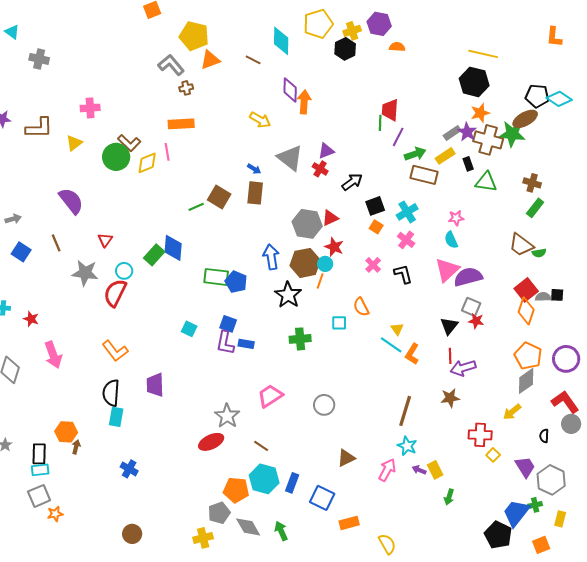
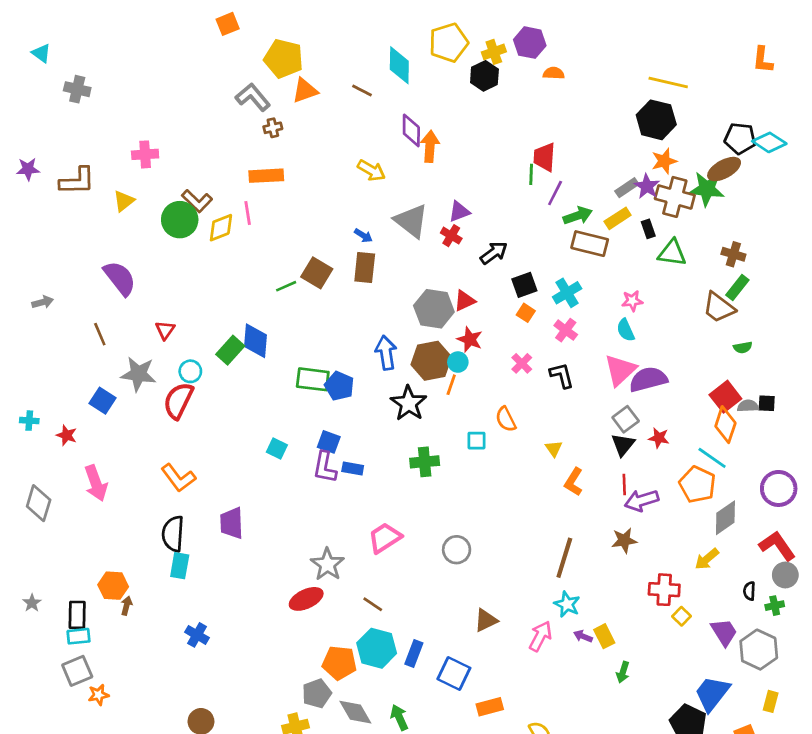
brown trapezoid: (521, 245) -> (719, 307), moved
blue square: (21, 252) -> (102, 401), moved
gray square: (471, 307) -> (626, 419), moved, turned 30
cyan line: (391, 345) -> (712, 458), moved
orange pentagon: (528, 356) -> (697, 484), moved
green cross: (535, 505) -> (775, 606), moved

